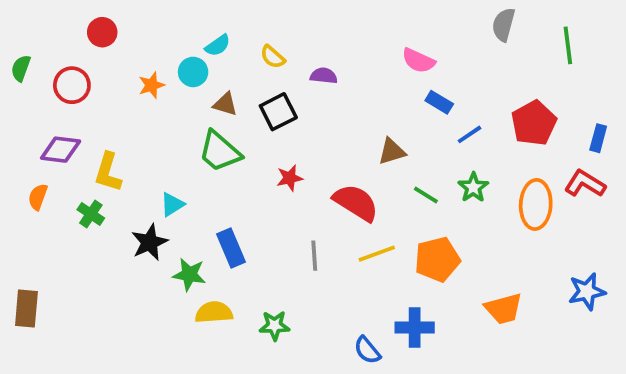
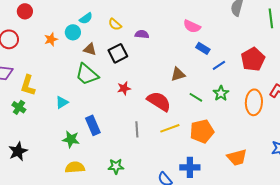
black star: (150, 242) -> (18, 151), moved
yellow semicircle: (214, 312) -> (75, 167), moved

